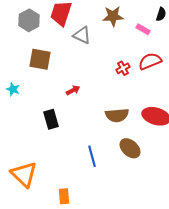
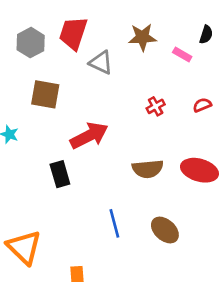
red semicircle: (150, 61) -> (202, 105), moved, size x0.6
red arrow: (73, 90) -> (89, 136), size x2.0
brown ellipse: (130, 148) -> (165, 230), moved

